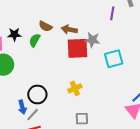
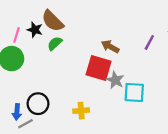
brown semicircle: (45, 26) -> (53, 21), moved, size x1.5
brown arrow: (69, 29) -> (110, 47), moved
gray star: (92, 40) -> (115, 80), moved

